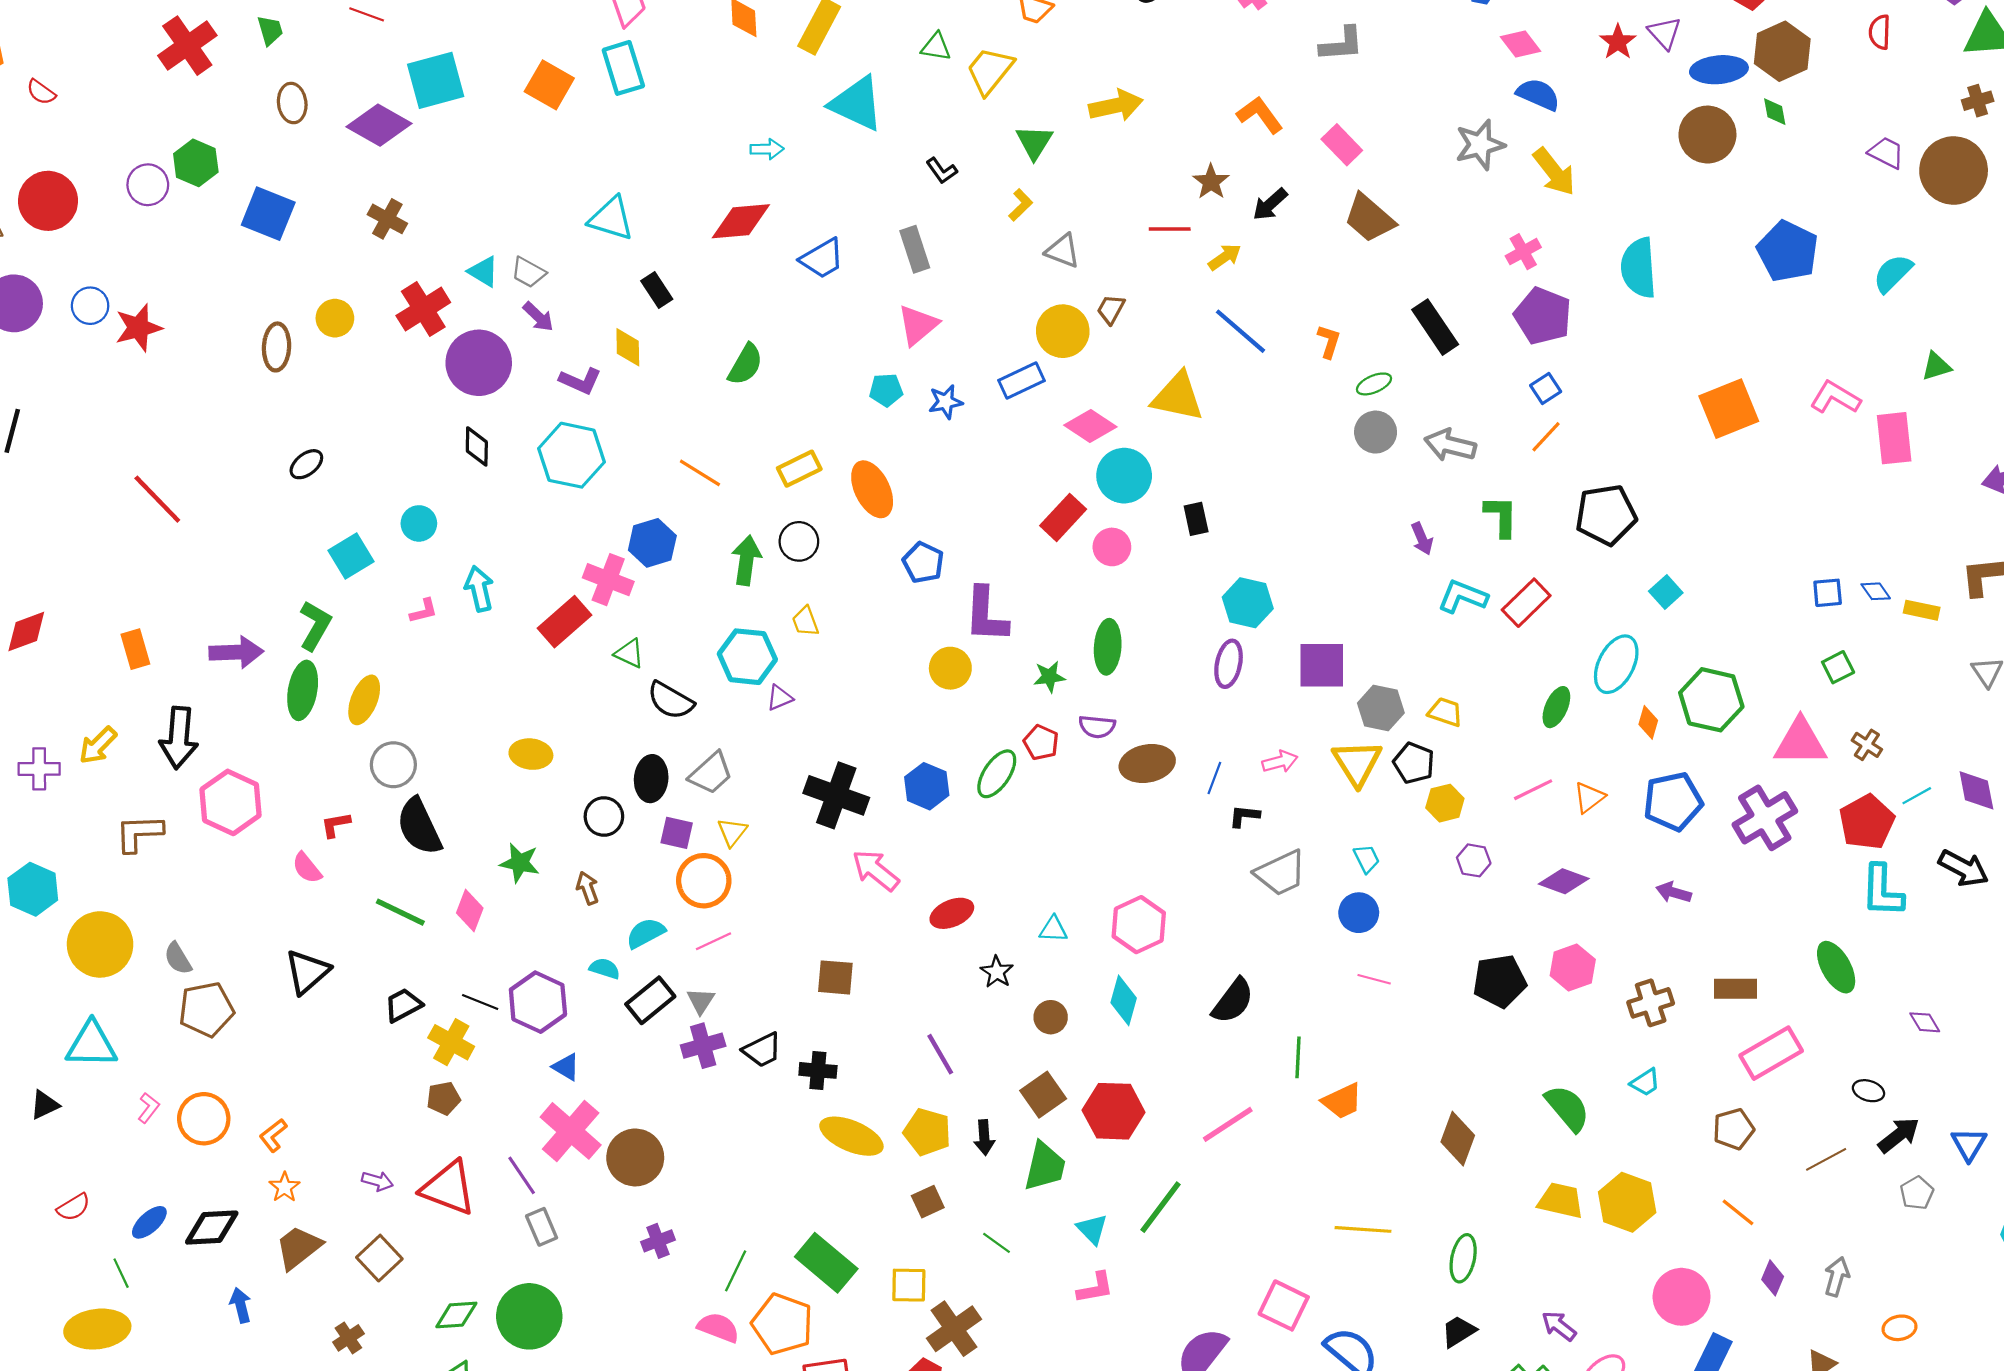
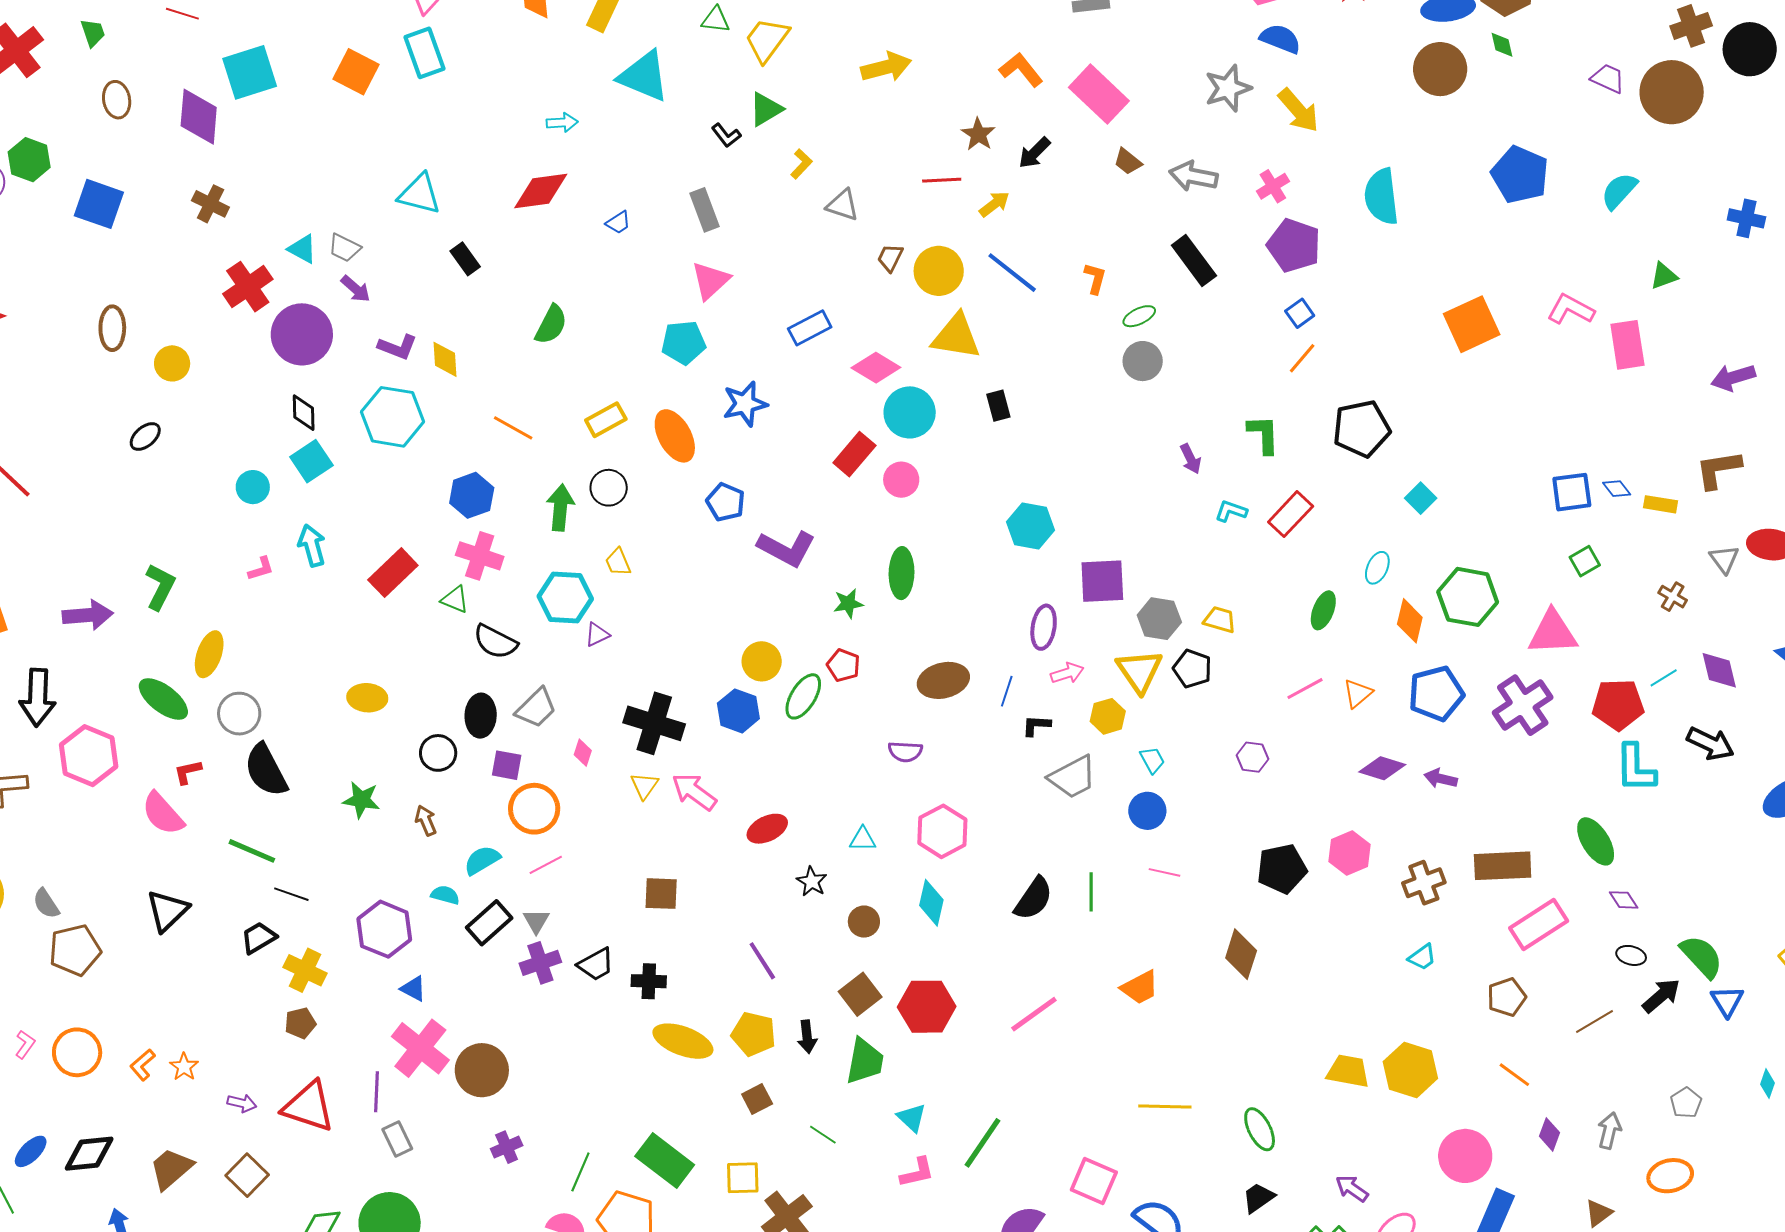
brown cross: (1978, 101) -> (1691, 26), size x1.4
purple diamond: (379, 125) -> (199, 117), turned 68
green triangle: (1034, 142) -> (766, 109), moved, turned 30
pink rectangle: (1342, 145) -> (1099, 94), size x1.5
brown trapezoid: (1369, 218) -> (1128, 162), size x0.6
blue trapezoid: (822, 259) -> (618, 222), size x0.6
yellow circle: (335, 318) -> (172, 363), moved
yellow circle: (1063, 331) -> (939, 271), moved
yellow diamond: (628, 347) -> (445, 359), moved
cyan pentagon: (886, 390) -> (684, 343), size x1.4
blue star: (946, 402) -> (745, 404), moved, size x1.4
gray arrow: (1450, 445) -> (1194, 176), moved
black rectangle: (1196, 519) -> (998, 406), moved
cyan square: (351, 556) -> (311, 461), moved
pink cross: (608, 580) -> (480, 556), moved
blue square: (1828, 593) -> (1572, 492), size x1.4
cyan L-shape: (1463, 597) -> (1231, 511), size x0.7
purple L-shape: (986, 615) -> (786, 548), turned -62
purple ellipse: (1229, 664) -> (1044, 627), moved
cyan ellipse: (1616, 664) -> (1377, 568), size x0.6
yellow circle: (950, 668) -> (762, 661), moved
green ellipse: (303, 690) -> (163, 699), moved, turned -60
orange diamond: (1648, 722) -> (1410, 621), size x1.4
purple semicircle: (1097, 727) -> (905, 752), moved
brown cross: (1867, 745) -> (1673, 597), moved
yellow hexagon: (1445, 803) -> (1108, 716), moved
red pentagon: (1867, 822) -> (1618, 705), turned 30
yellow triangle: (732, 832) -> (644, 786), moved
pink semicircle: (307, 868) -> (163, 814), size x1.5
purple diamond: (1564, 881) -> (1382, 768), moved
pink diamond: (470, 910) -> (583, 753), moved, size x0.7
brown rectangle: (1736, 989) -> (1503, 866), size x1.4
black line: (480, 1002) -> (291, 894), moved
purple diamond: (1925, 1022) -> (1624, 900), moved
green line: (1298, 1057) -> (1091, 892), moved
green semicircle: (1567, 1108) -> (1702, 956), moved
brown diamond: (1458, 1139) -> (1241, 954), moved
purple line: (522, 1175) -> (376, 1092), turned 39
orange star: (285, 1187) -> (184, 1067), moved
gray pentagon: (1917, 1193) -> (1686, 1103), moved
green line: (1161, 1207) -> (982, 1143), moved
green ellipse: (1463, 1258) -> (1260, 1129), turned -36
orange ellipse: (1900, 1328) -> (1670, 1176), size x1.4

